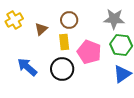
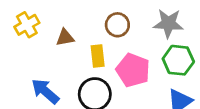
brown circle: (69, 20) -> (117, 25), moved
brown triangle: (41, 29) -> (65, 38), turned 32

